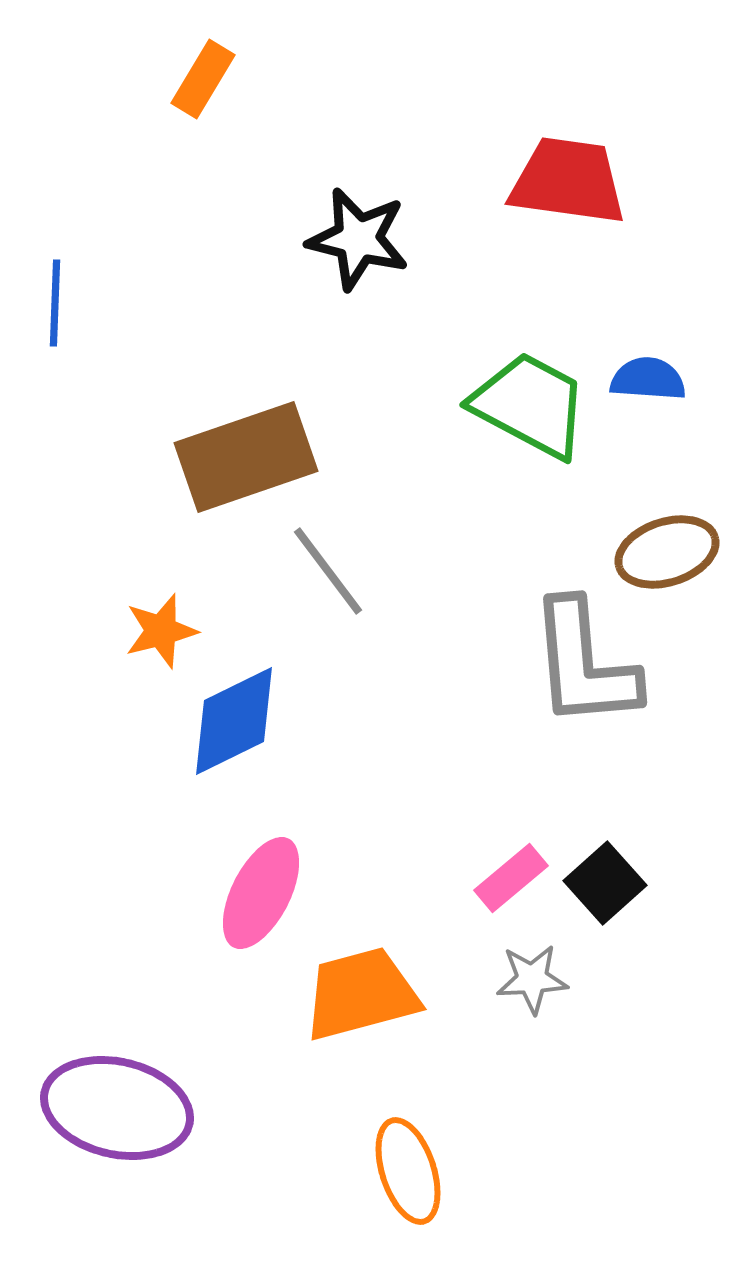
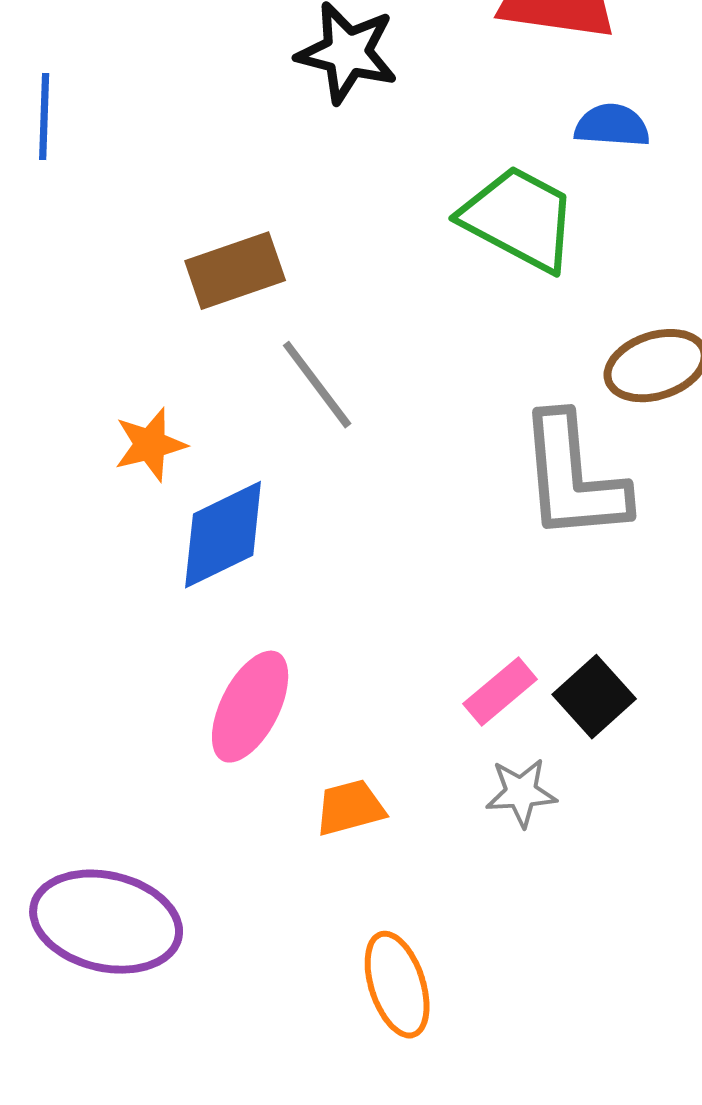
blue semicircle: (648, 379) -> (612, 126), moved
brown rectangle: (246, 457) -> (235, 271), size x0.7
orange trapezoid: (361, 994) -> (350, 808), size x0.6

